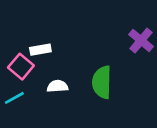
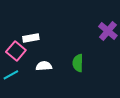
green semicircle: (102, 82) -> (78, 63), size x0.7

